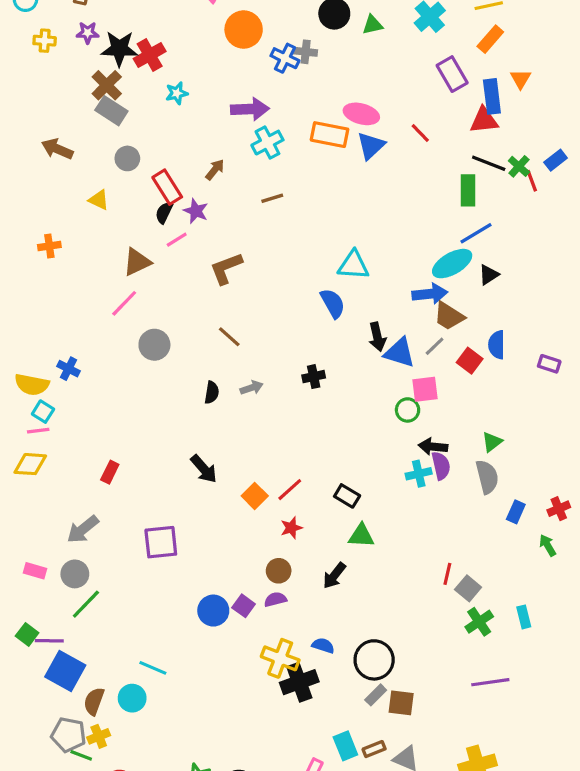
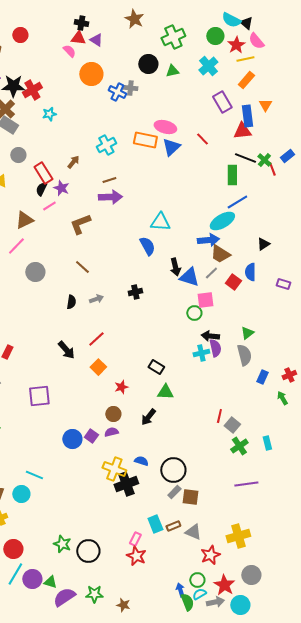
purple arrow: (250, 109) -> (110, 197), moved
black triangle: (489, 275) -> (263, 244), moved
red line: (290, 490) -> (96, 339), moved

